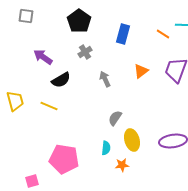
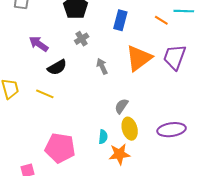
orange triangle: (141, 71) -> (139, 58), size x1.8
gray semicircle: (115, 118) -> (121, 106), moved
orange star: (122, 165) -> (119, 154), size x1.5

